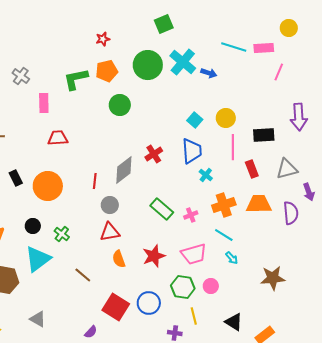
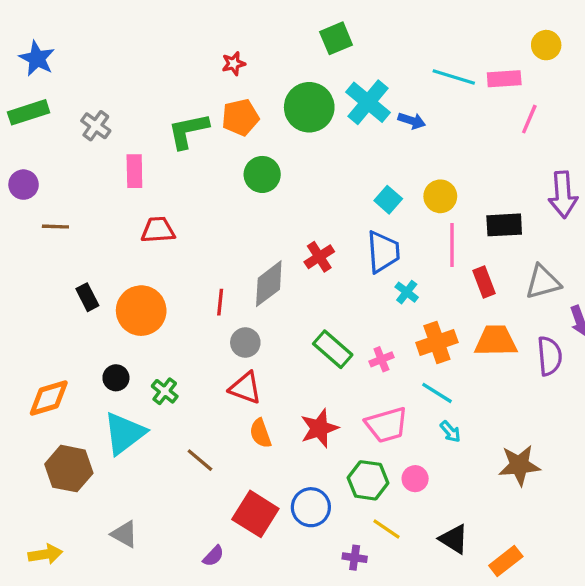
red triangle: (110, 232) -> (245, 388), turned 30
yellow line: (194, 316) -> (387, 529), turned -42

